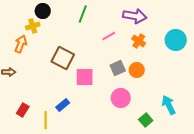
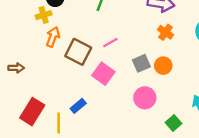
pink line: (109, 36) -> (110, 43), moved
orange arrow: (21, 44) -> (53, 37), moved
pink square: (85, 77) -> (103, 74), turned 36
red rectangle: (23, 110) -> (32, 112), size x1.6

